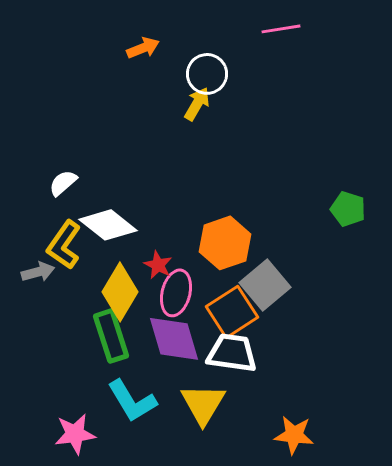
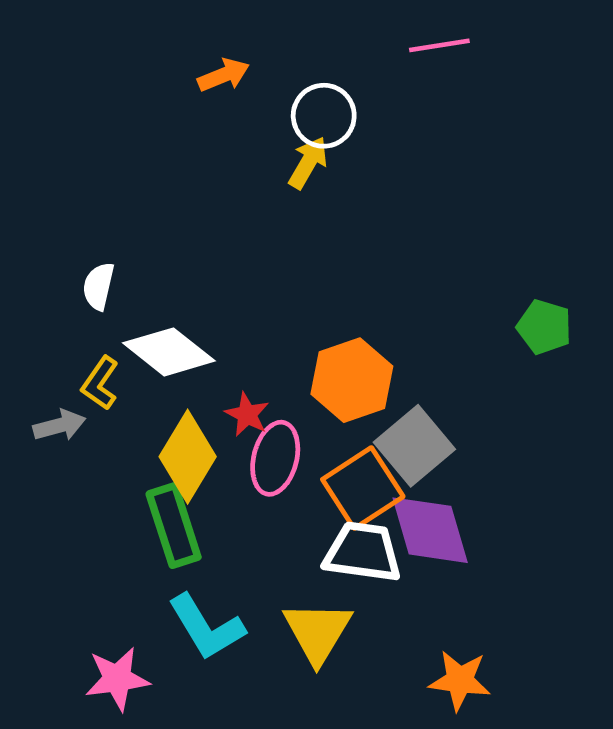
white semicircle: (63, 183) -> (98, 286), turned -36
yellow L-shape: (64, 245) -> (100, 383), size x0.7
purple diamond: (174, 339) -> (430, 530), moved

